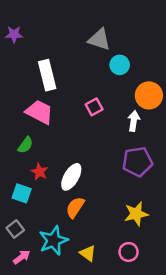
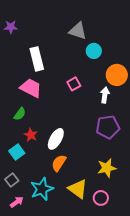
cyan square: (22, 193) -> (17, 152), turned 35
yellow triangle: (88, 253) -> (78, 189), moved, size x1.5

